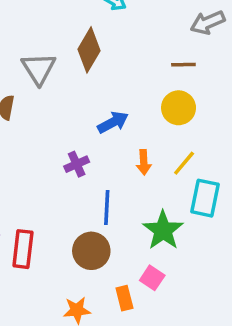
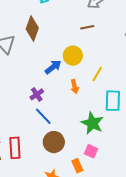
yellow circle: (179, 108) -> (73, 56), moved
yellow line: (184, 163) -> (97, 74), moved
blue line: (107, 207) -> (43, 116), moved, turned -36

